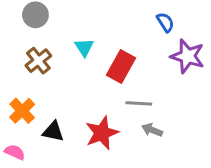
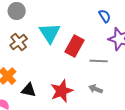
cyan triangle: (84, 47) -> (50, 33), size x1.6
gray line: (139, 103) -> (99, 61), moved

